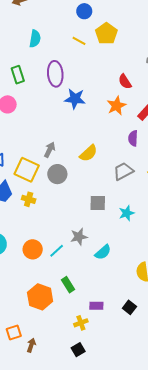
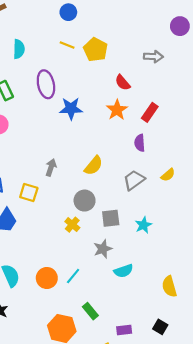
yellow pentagon: (106, 34) -> (95, 50), moved
yellow square: (27, 170) -> (29, 192), size x0.7
gray circle: (57, 174) -> (85, 201), moved
yellow cross: (29, 199) -> (72, 225), moved, turned 32
gray star: (79, 237) -> (103, 249), moved
cyan semicircle: (103, 252) -> (123, 271), turned 30

